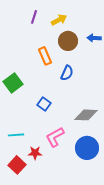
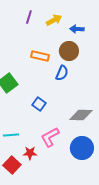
blue arrow: (94, 38) -> (77, 29), moved
brown circle: (68, 41) -> (69, 51), moved
orange rectangle: (45, 56) -> (40, 56), turned -54

